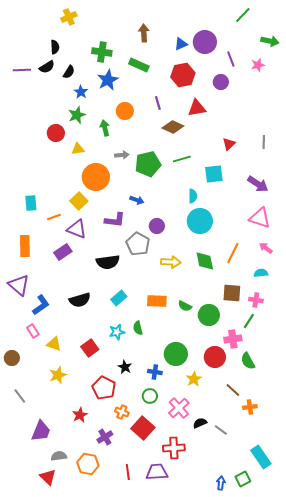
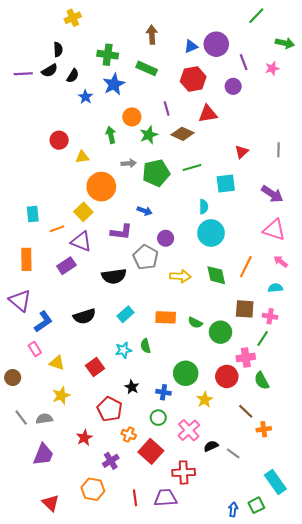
green star: (77, 115) -> (149, 135), moved
gray semicircle: (59, 456) -> (44, 419), moved

